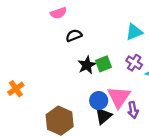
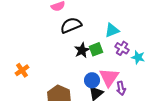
cyan triangle: (134, 32) -> (112, 30), moved
black semicircle: (74, 35) -> (71, 25), size x1.5

